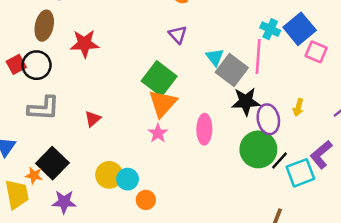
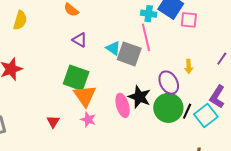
black star: (246, 102) -> (139, 97), moved, turned -30
red triangle: (93, 119) -> (53, 122), moved

